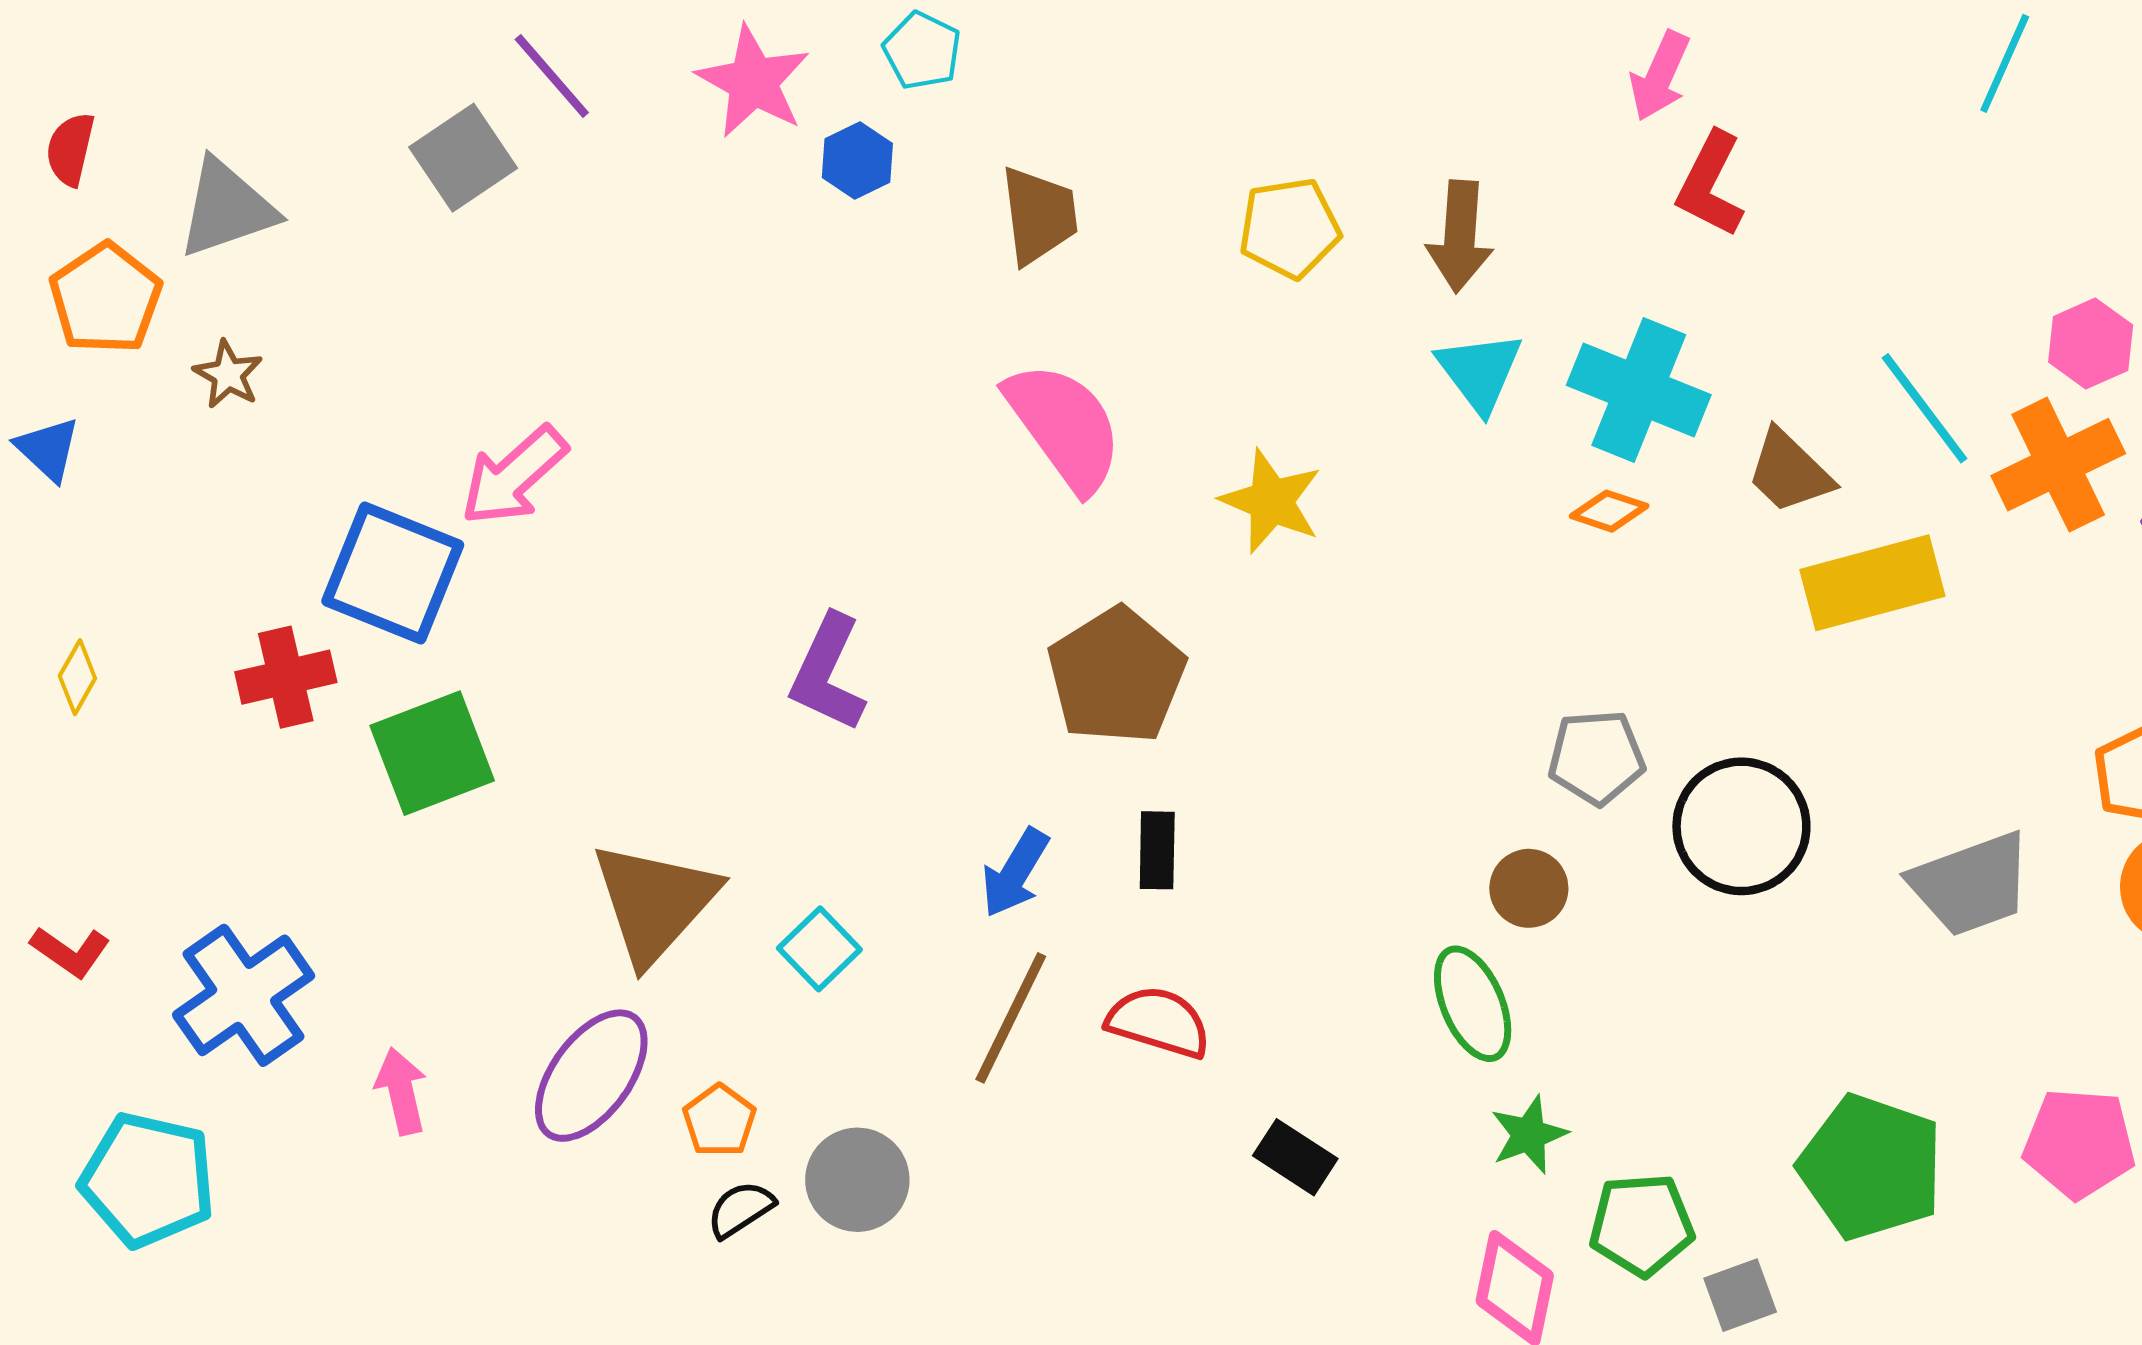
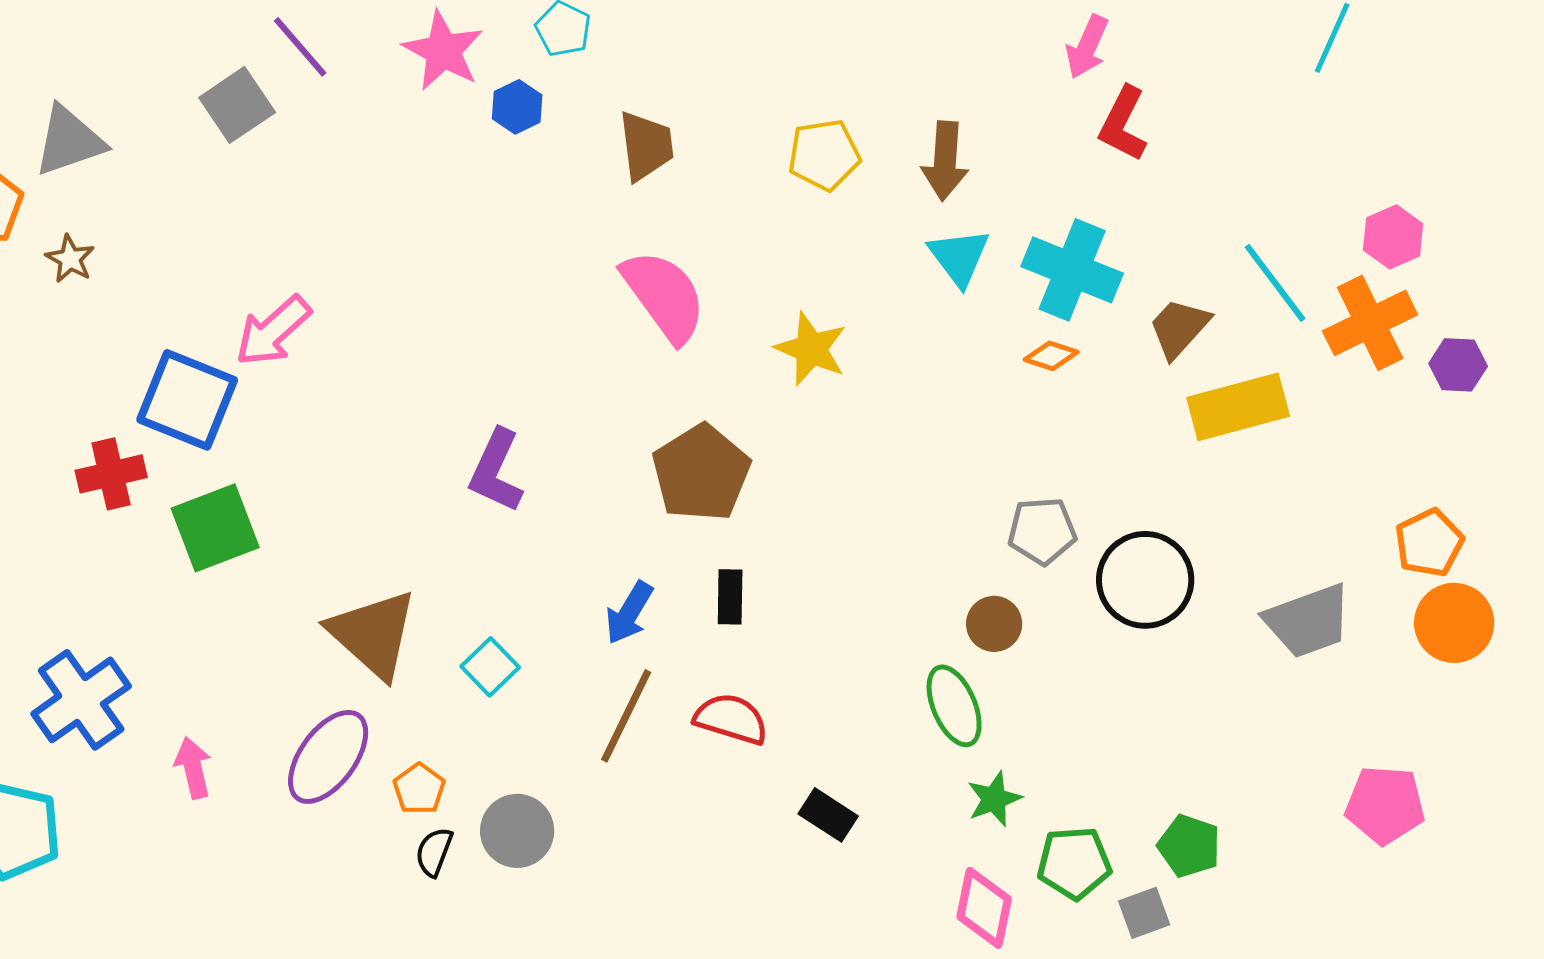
brown trapezoid: (1789, 472) -> (1179, 328), turned 88
brown triangle: (655, 902) -> (373, 634), turned -30
green pentagon: (1871, 1167) -> (1189, 846), moved, size x0.6
black semicircle: (741, 1209) -> (434, 852), turned -36

